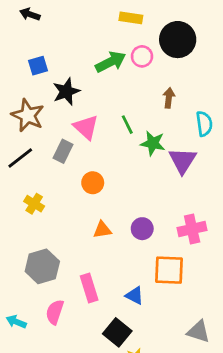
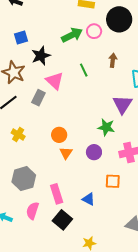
green line: (127, 125) -> (84, 70), moved
green star: (153, 143) -> (106, 127), moved
orange circle: (93, 183) -> (59, 135), moved
orange triangle: (102, 230) -> (66, 153), turned -48
orange square: (169, 270) -> (113, 181), size x0.7
black square: (117, 332) -> (62, 220), moved

